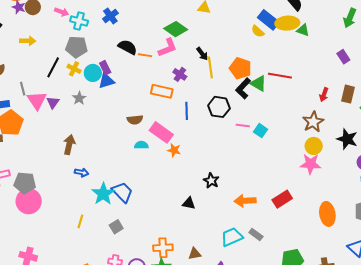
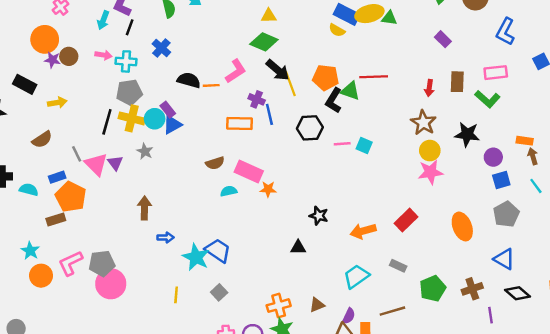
green diamond: (176, 29) -> (264, 42), moved
yellow arrow: (28, 41) -> (57, 103), moved
black arrow: (202, 54) -> (278, 70), size x1.5
yellow cross: (74, 69) -> (132, 118), size x1.5
blue line: (187, 111) -> (269, 114), moved
gray rectangle: (256, 235) -> (398, 266), moved

